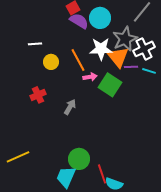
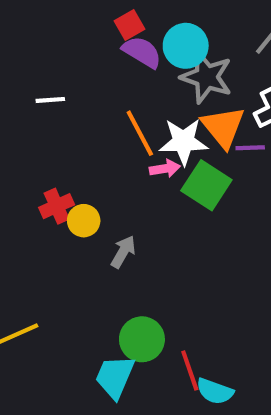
gray star: (125, 39) -> (206, 77), moved, turned -30
white star: (101, 49) -> (184, 142), moved
yellow circle: (51, 62) -> (84, 221), moved
gray arrow: (70, 107) -> (123, 252), moved

